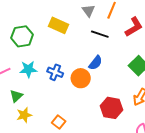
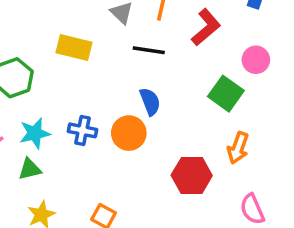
blue semicircle: (96, 63) -> (150, 102), turned -49
green triangle: (16, 96) -> (30, 169), moved, turned 40

